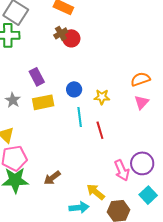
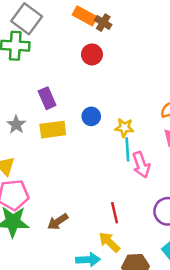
brown cross: (61, 33) -> (103, 23), moved, turned -32
cyan line: (80, 117) -> (127, 149), moved
red line: (100, 130) -> (115, 213), moved
pink arrow: (122, 170) -> (141, 165), moved

